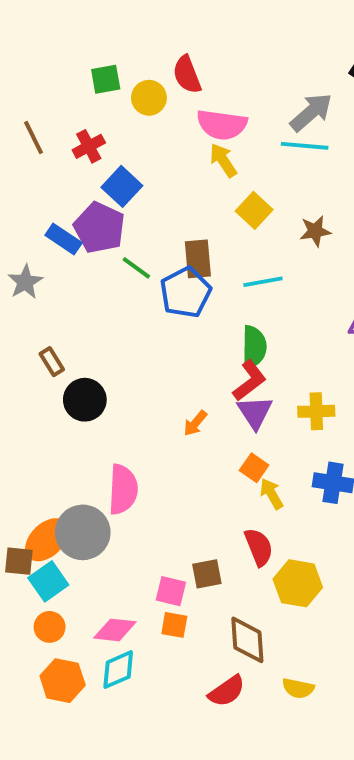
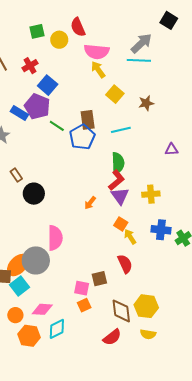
yellow hexagon: (298, 583) -> (146, 306), moved
orange square: (174, 625) -> (84, 305), turned -32
orange circle: (50, 627) -> (15, 315), moved
pink diamond: (115, 630) -> (42, 309), moved

